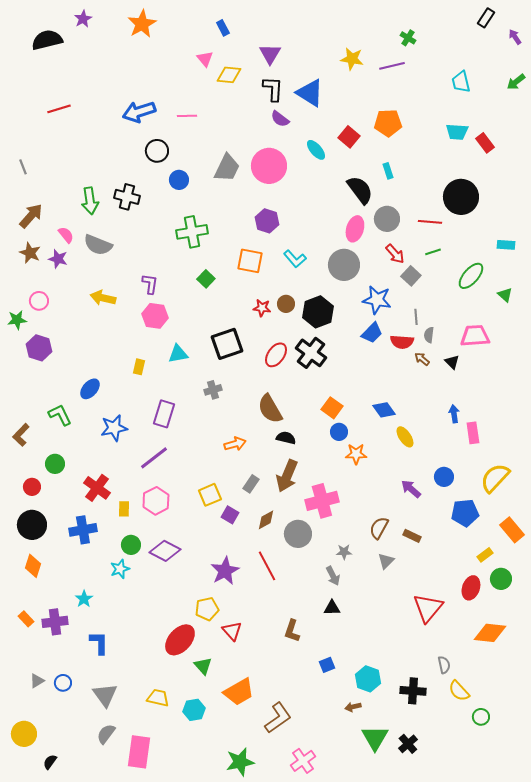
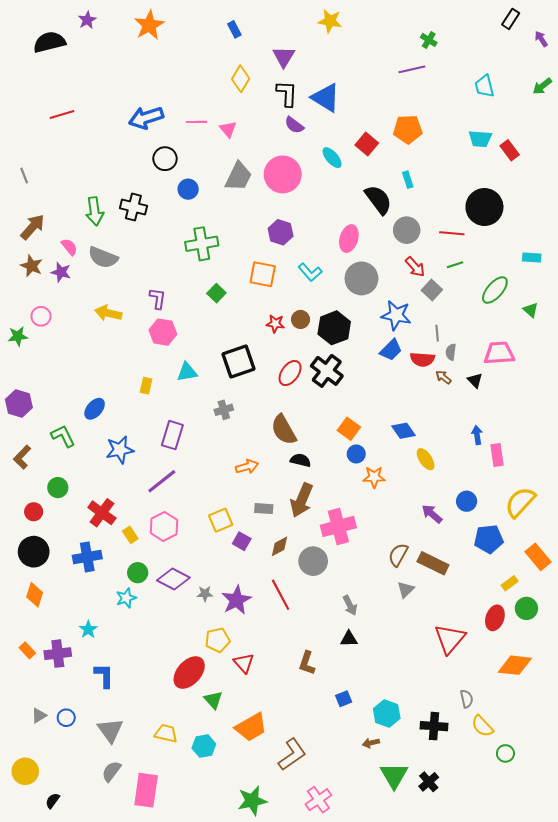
pink triangle: (205, 59) -> (228, 129), moved
yellow star: (352, 59) -> (330, 21), moved
yellow diamond: (229, 75) -> (241, 79), turned -65
pink ellipse: (355, 229) -> (349, 239), moved
purple hexagon: (39, 348) -> (19, 404), moved
gray rectangle: (251, 484) -> (264, 509), turned 60
yellow rectangle: (124, 509) -> (130, 535), turned -35
brown rectangle: (412, 536) -> (433, 563), size x1.6
gray star: (344, 552) -> (205, 594), moved

